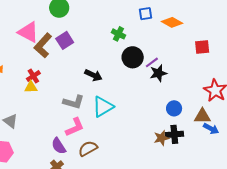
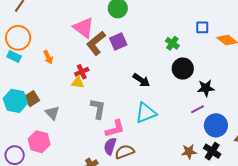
purple line: (152, 62) -> (197, 109), moved
gray L-shape: (74, 102) -> (98, 109), moved, turned -105
blue circle: (174, 108) -> (216, 125), size x1.5
black cross: (174, 134) -> (212, 151), turned 30
brown star: (161, 138) -> (189, 152), moved
purple semicircle: (59, 146) -> (110, 146), moved, turned 42

